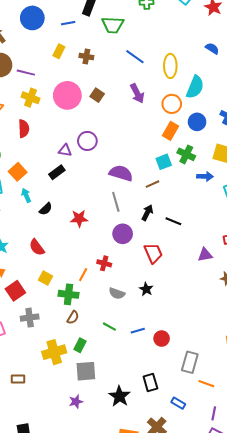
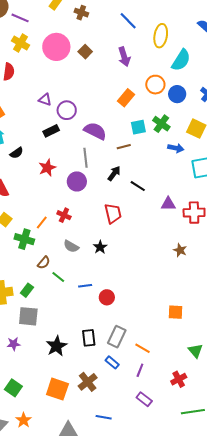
orange circle: (172, 104) -> (155, 85), moved
orange rectangle: (171, 131) -> (126, 98), moved
purple circle: (87, 141) -> (67, 110), moved
black rectangle: (57, 172) -> (51, 131), moved
red star: (79, 219) -> (47, 168), turned -30
purple circle: (123, 234) -> (77, 181), moved
purple triangle: (205, 255) -> (168, 204), moved
brown semicircle: (73, 317) -> (44, 263), moved
gray rectangle: (190, 362) -> (117, 337), moved
purple line: (214, 413) -> (140, 370), moved

